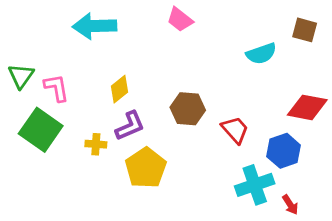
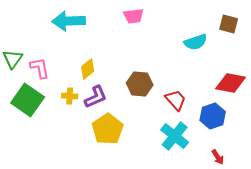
pink trapezoid: (180, 19) -> (134, 16), turned -45
yellow cross: (96, 144) -> (70, 96), moved
cyan cross: (255, 185) -> (175, 136), moved, turned -32

